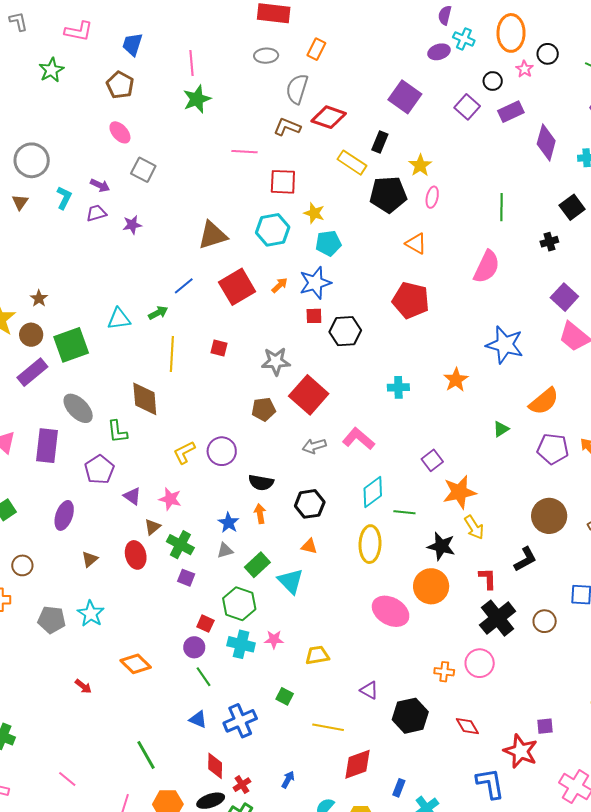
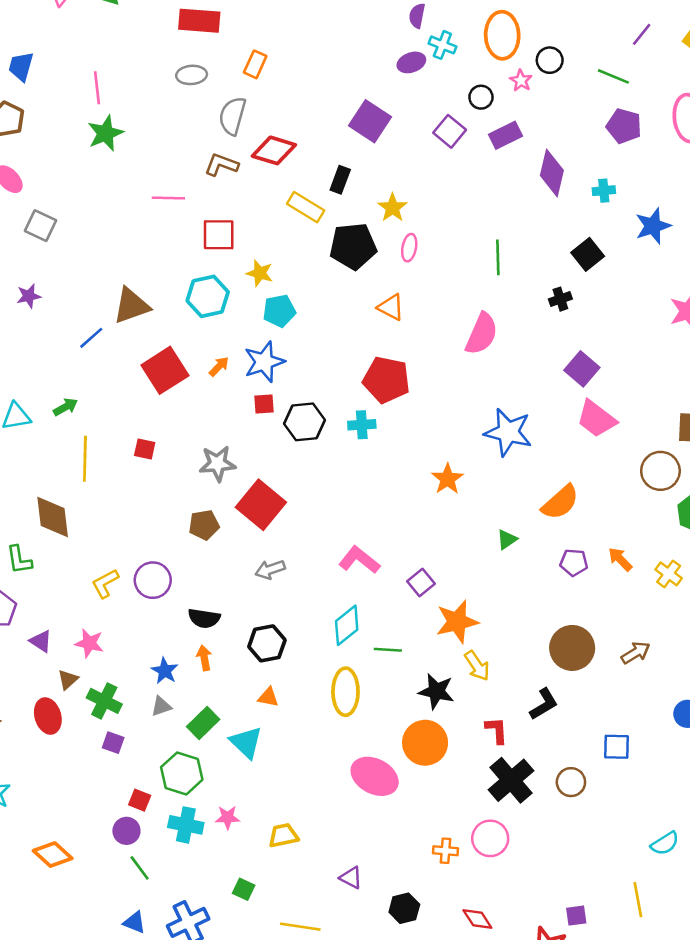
blue line: (184, 286) -> (91, 338), moved
cyan cross: (398, 387) -> (362, 425), moved
pink L-shape: (358, 439) -> (359, 560), moved
purple pentagon: (553, 449) -> (574, 562), size x0.7
black hexagon: (410, 716) -> (404, 908), size x0.7

